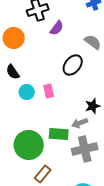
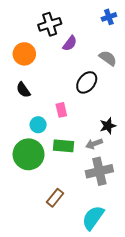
cyan circle: (27, 92) -> (38, 125), moved
green rectangle: (59, 134) -> (63, 146), moved
green circle: (29, 145) -> (29, 154), moved

